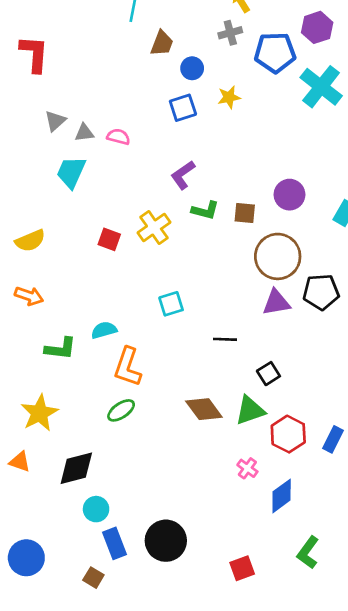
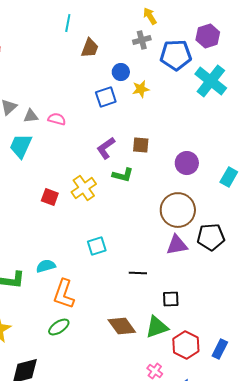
blue circle: (192, 68) -> (121, 72), moved
brown square: (245, 213) -> (141, 145), moved
black square: (268, 374) -> (171, 299), turned 30

